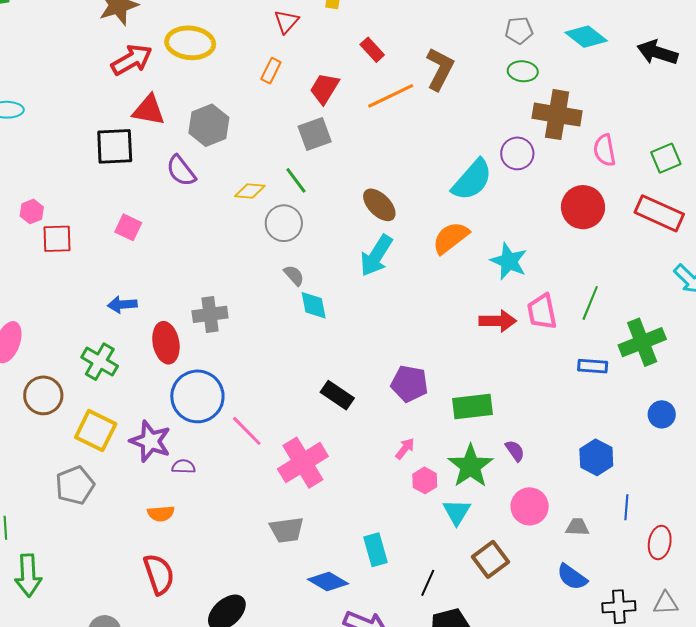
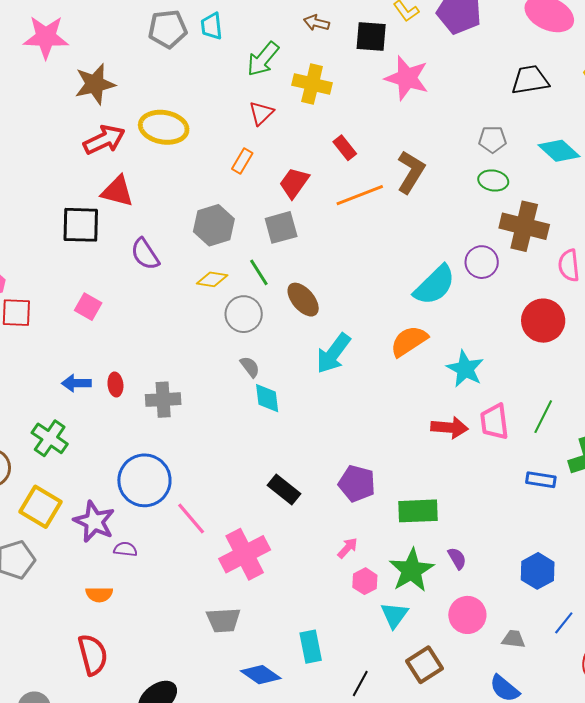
gray hexagon: (209, 125) -> (214, 225), moved
brown ellipse: (379, 205) -> (303, 300), moved
red ellipse: (166, 343) -> (115, 385), moved, size x0.6
blue line: (626, 507) -> (564, 623), turned 30

